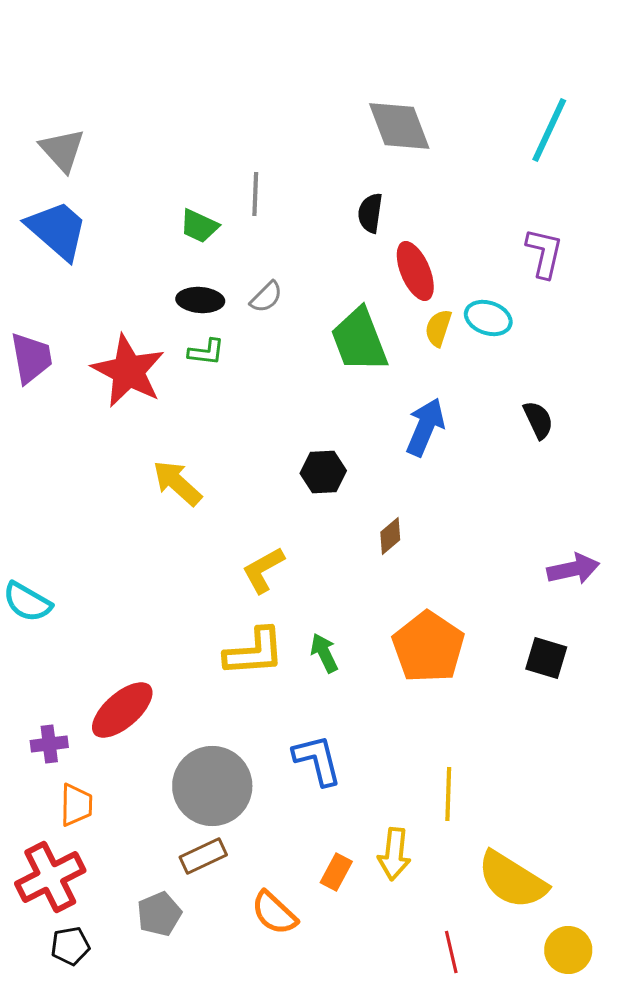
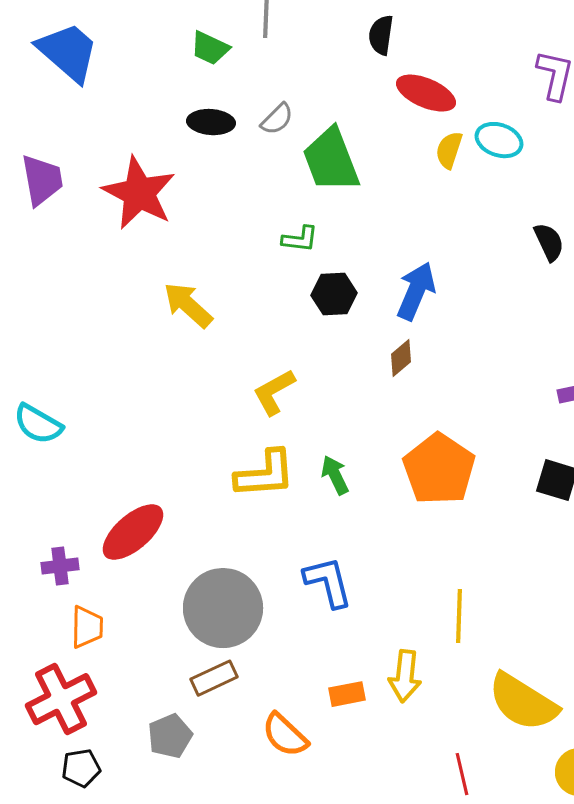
red ellipse: (415, 271) -> (426, 93), turned -44
green trapezoid: (359, 340) -> (331, 160), moved
green L-shape: (206, 352) -> (300, 239), moved
blue arrow: (425, 427) -> (416, 291), moved
orange rectangle: (336, 872) -> (347, 694), turned 51

